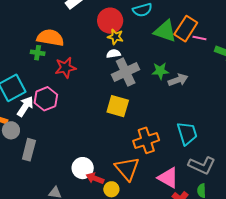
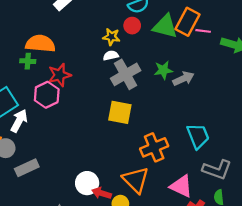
red circle: (110, 21) -> (132, 26), moved, size x0.6
pink hexagon: (46, 99) -> (47, 95), moved
gray rectangle: (29, 150) -> (27, 168), turned 55

